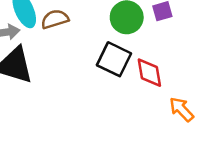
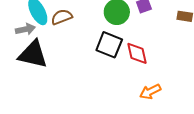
orange arrow: (182, 109) -> (150, 92), moved, turned -70

